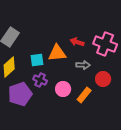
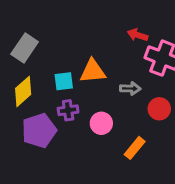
red arrow: (77, 42) -> (138, 35), moved
purple cross: (40, 80) -> (68, 110), turned -32
orange rectangle: (84, 95) -> (135, 148), moved

